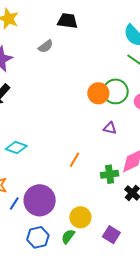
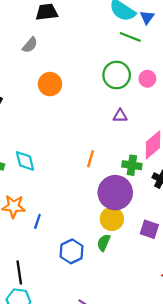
orange circle: (98, 93) -> (50, 84), moved
cyan diamond: (16, 148) -> (25, 161), turned 70
green cross: (110, 174) -> (132, 165), turned 30
purple circle: (40, 200) -> (115, 193), moved

